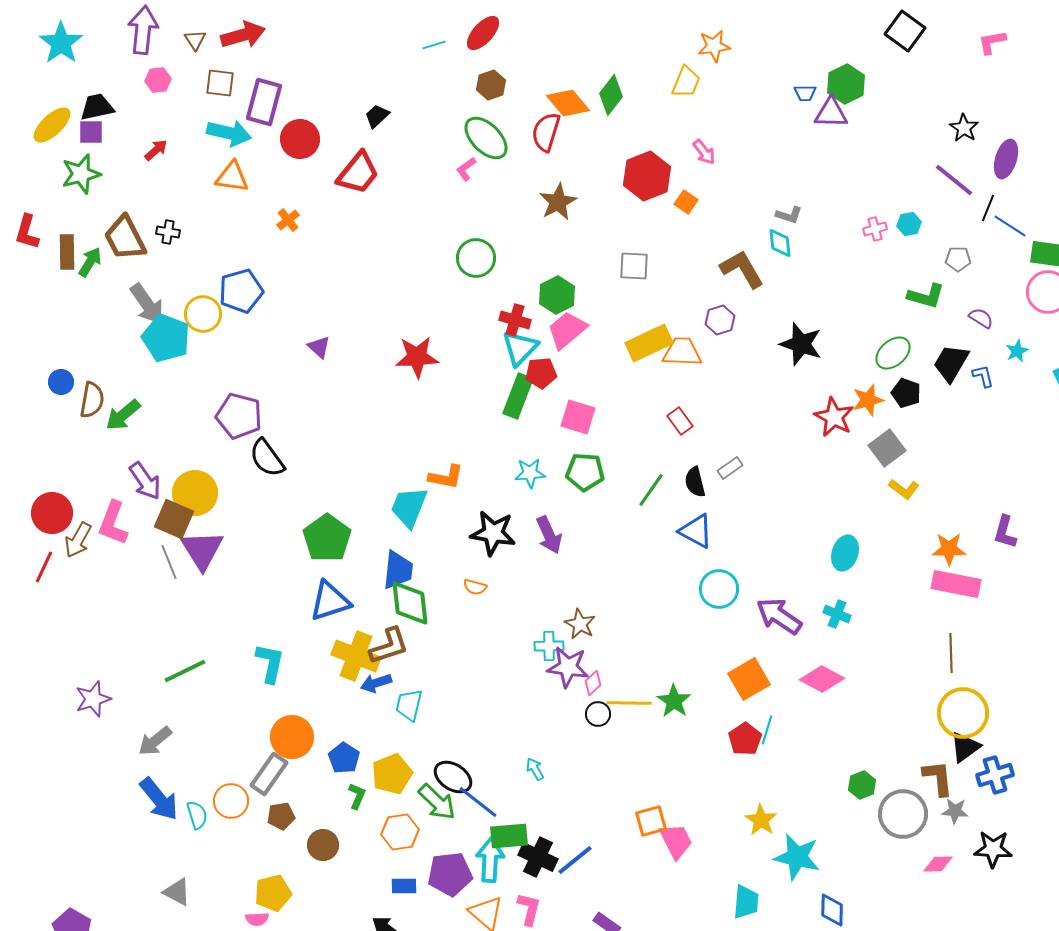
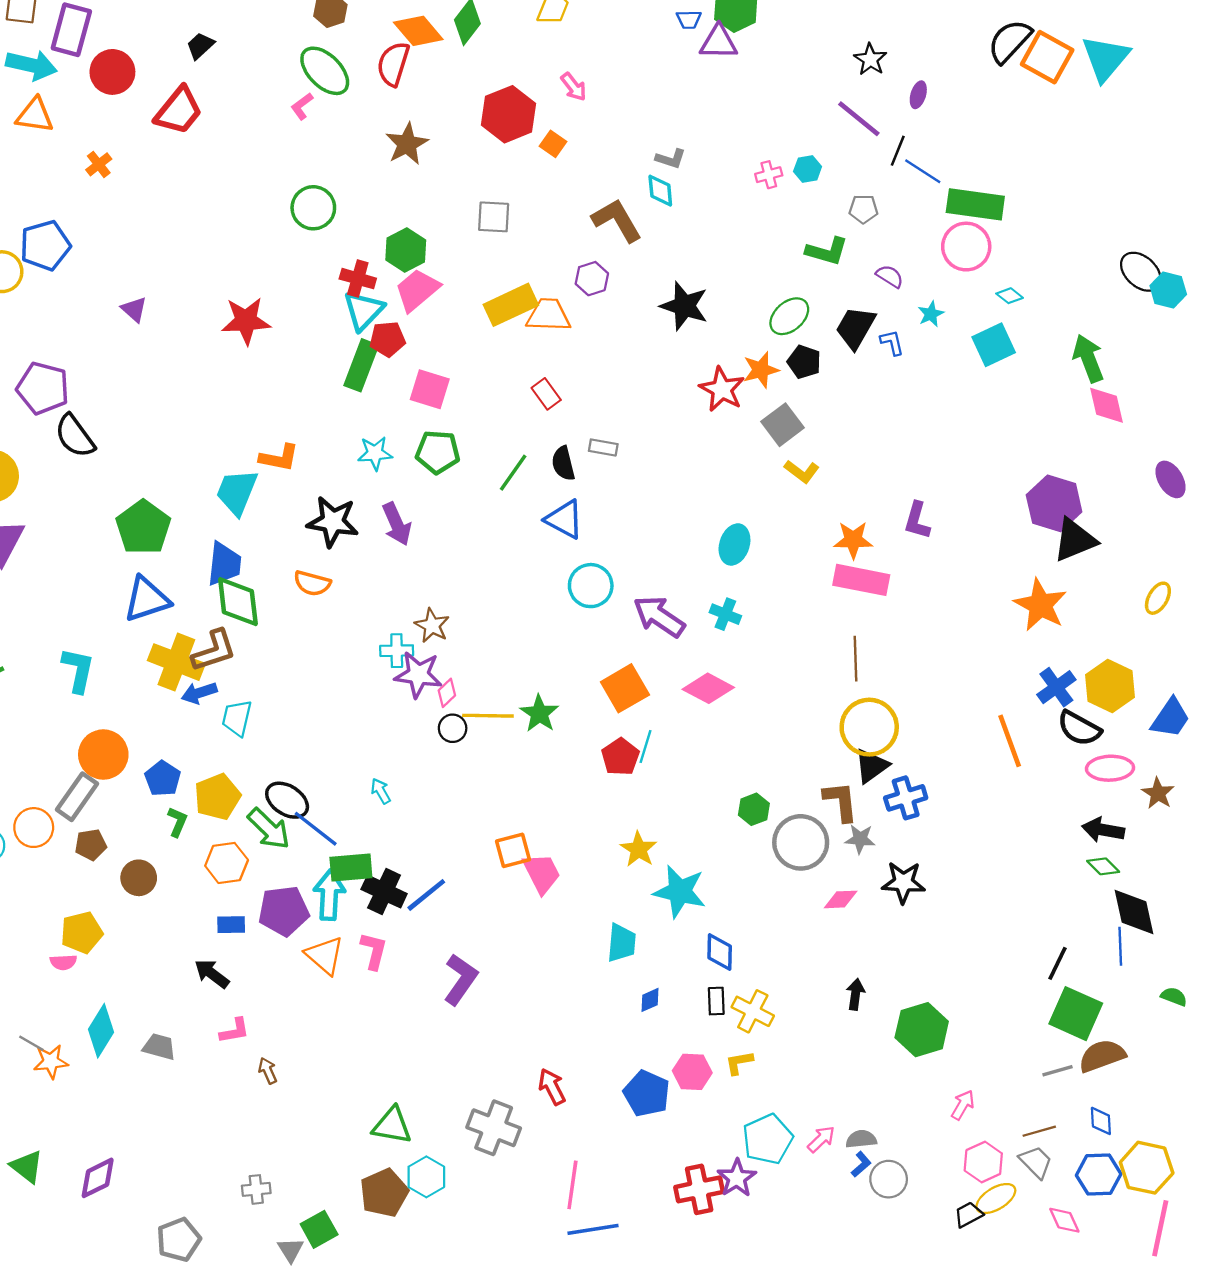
purple ellipse: (1006, 159) -> (918, 95), size x0.6
gray rectangle: (730, 468) -> (603, 447), turned 45
orange semicircle: (475, 587) -> (312, 583), size x1.4

